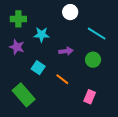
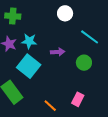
cyan star: (42, 35) -> (29, 41), moved
cyan square: (38, 68) -> (29, 66), size x1.6
orange line: (62, 79) -> (50, 106), moved

